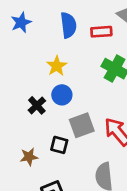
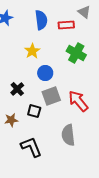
blue circle: (62, 95) -> (45, 73), moved
black cross: (37, 105) -> (17, 89), moved

